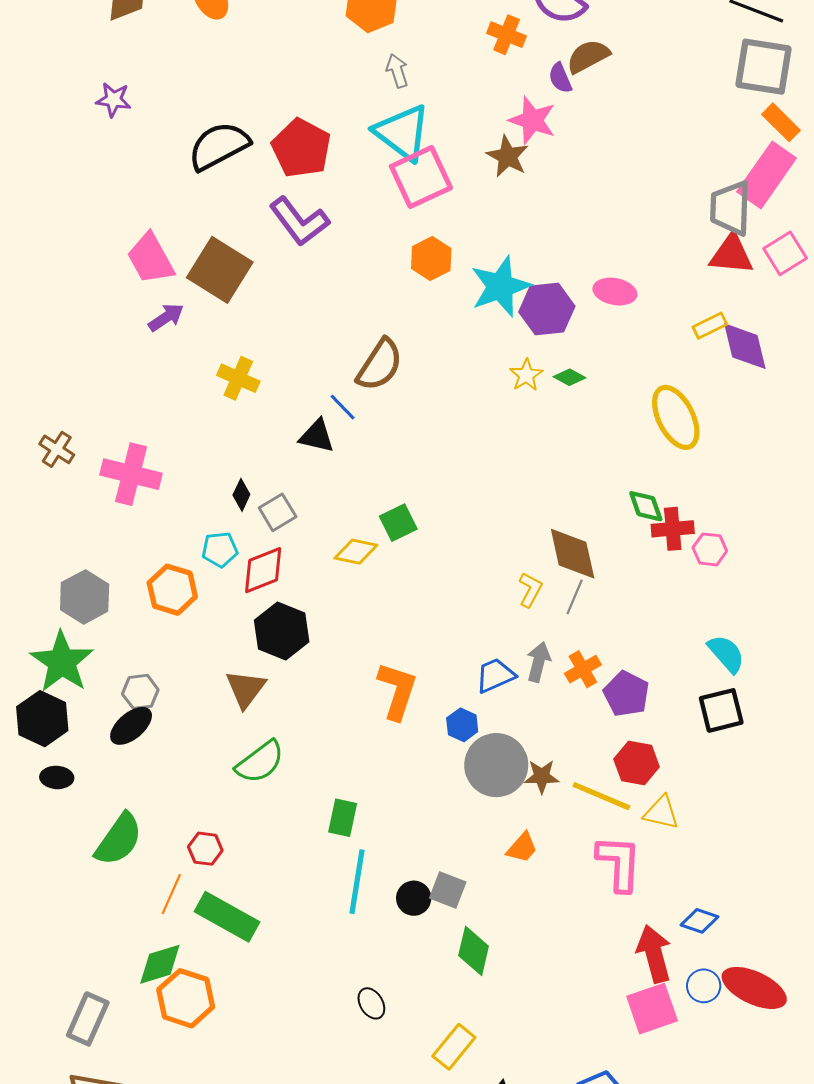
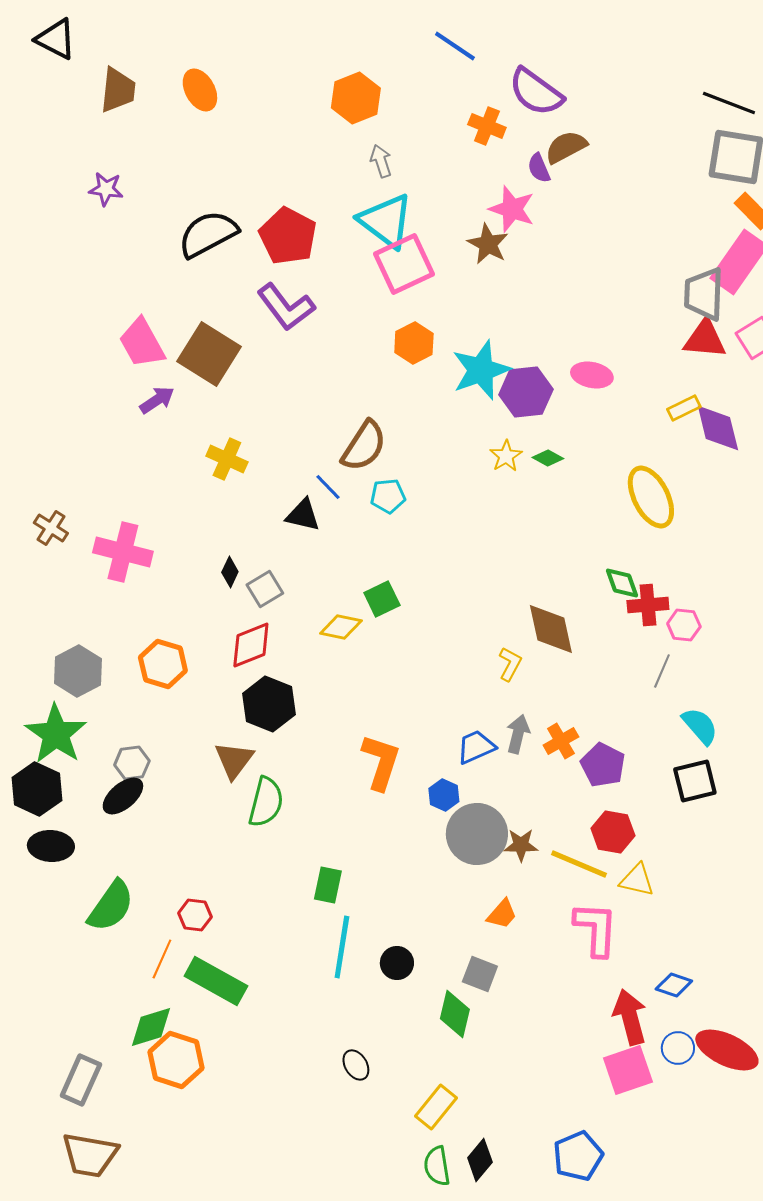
cyan pentagon: (220, 549) -> (388, 496), moved
gray line: (575, 597) -> (662, 671), moved
green semicircle: (260, 762) -> (266, 802), moved, turned -39
black ellipse: (57, 777) -> (51, 846), size x1.4
gray square: (448, 890) -> (480, 974), moved

